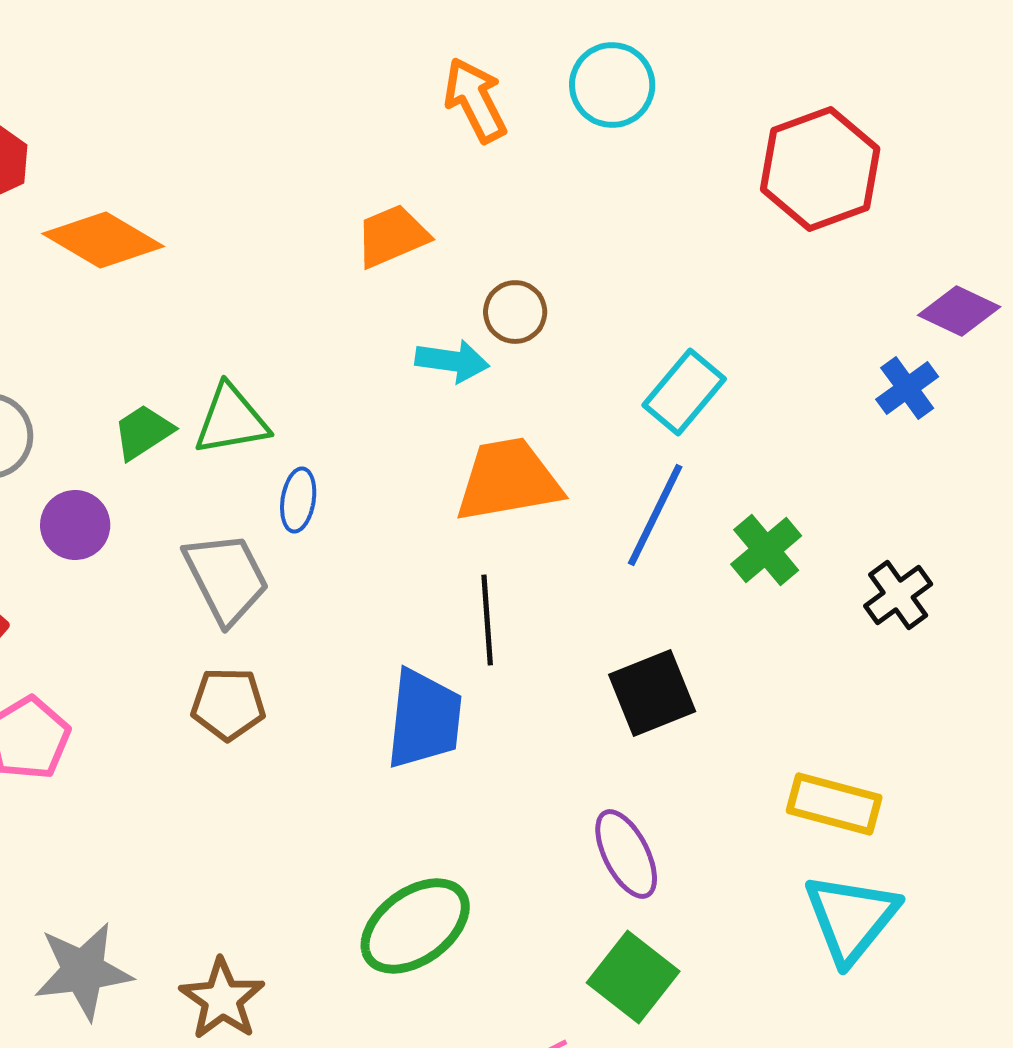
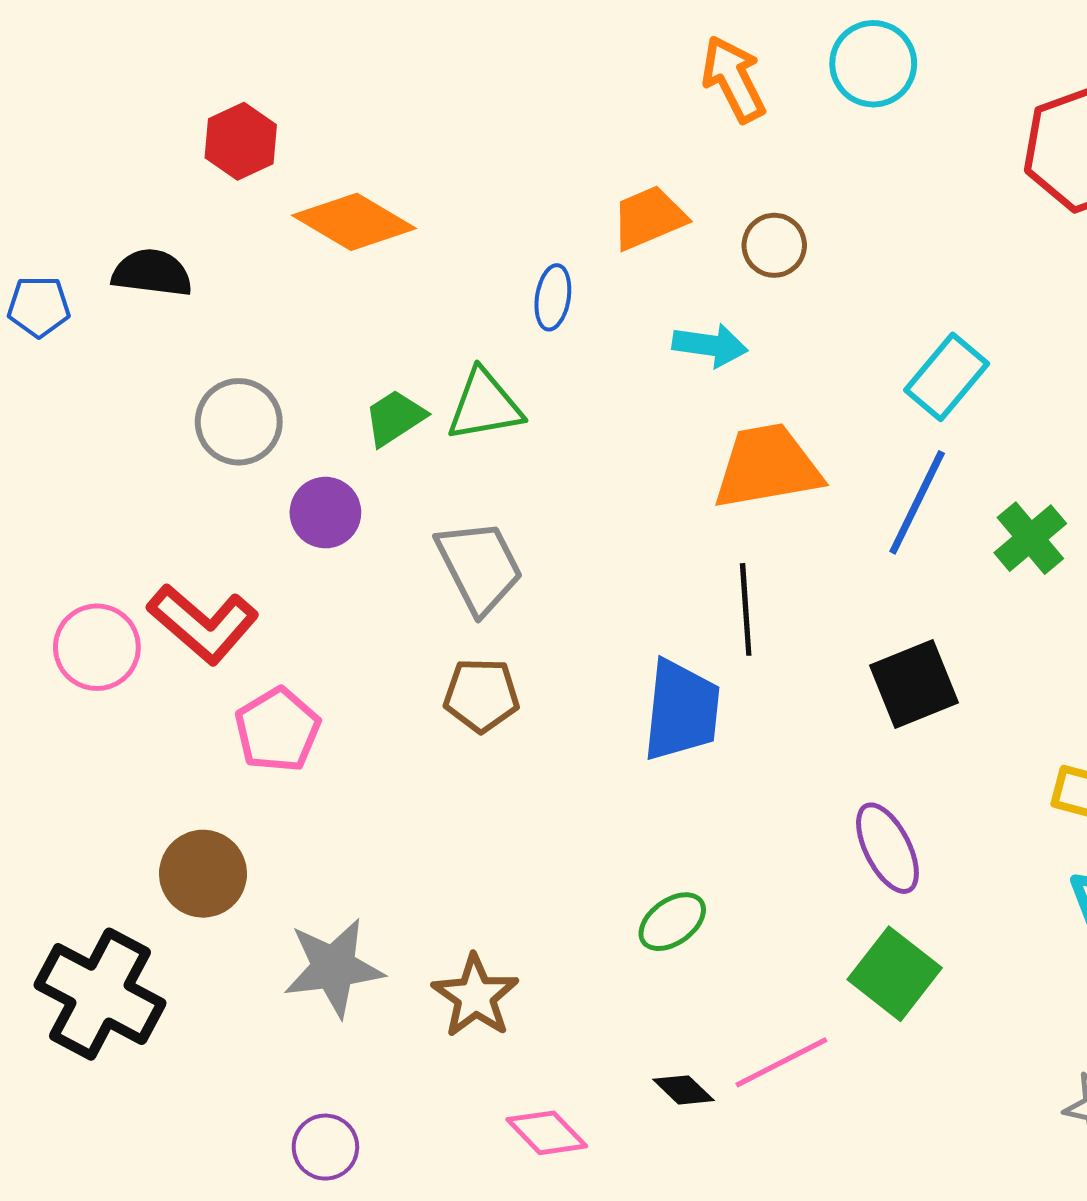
brown circle: (515, 312) -> (774, 245), moved
blue ellipse: (298, 500) -> (553, 297), moved
green ellipse: (415, 926) -> (672, 922), size x0.6

